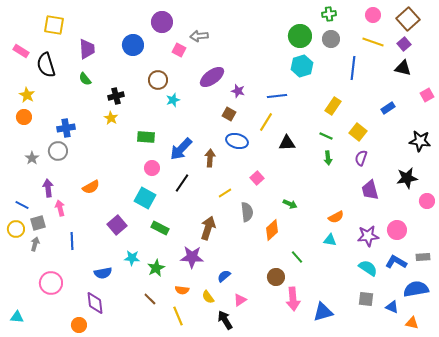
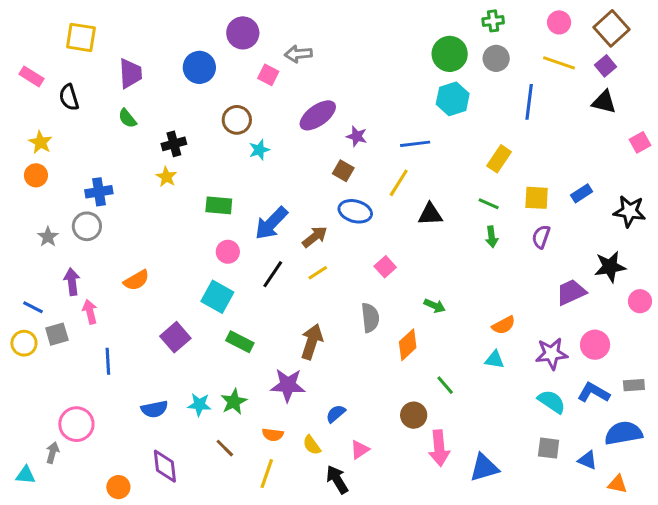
black semicircle: (46, 65) -> (69, 97), size x0.7
blue rectangle: (388, 108) -> (582, 193), moved
yellow square: (358, 132) -> (537, 198), turned -36
brown arrow: (210, 158) -> (315, 237), turned 48
purple trapezoid: (370, 190) -> (571, 292), moved, turned 80
yellow line: (225, 193) -> (318, 273), moved
gray arrow: (35, 244) -> (52, 453), moved
cyan star: (132, 258) -> (199, 405), moved
purple diamond: (95, 303) -> (165, 466), moved
yellow line: (178, 316) -> (267, 474), turned 42

